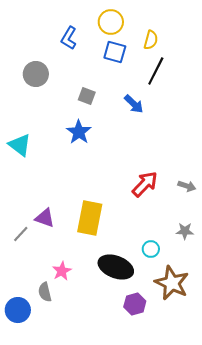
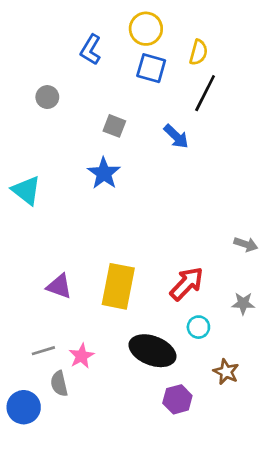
gray circle: (36, 74) -> (47, 97), size x0.7
red arrow: (145, 184) -> (187, 284), moved
gray line: (21, 234) -> (43, 351), moved, turned 30
brown star: (172, 283) -> (226, 372), size x0.6

